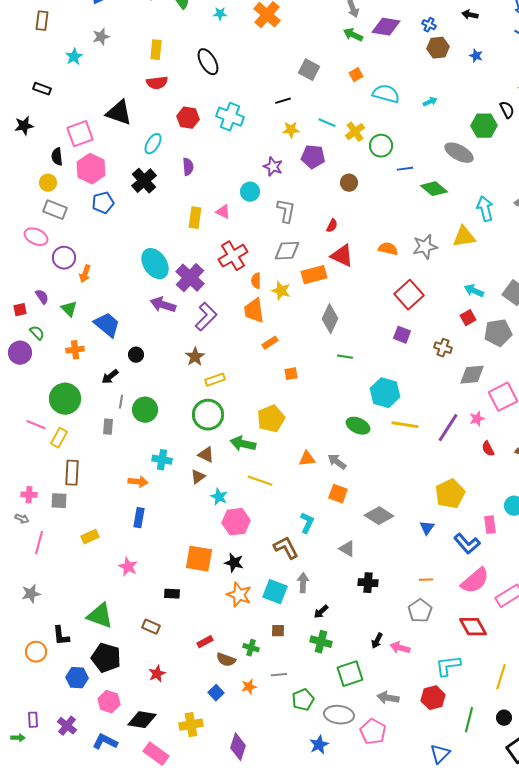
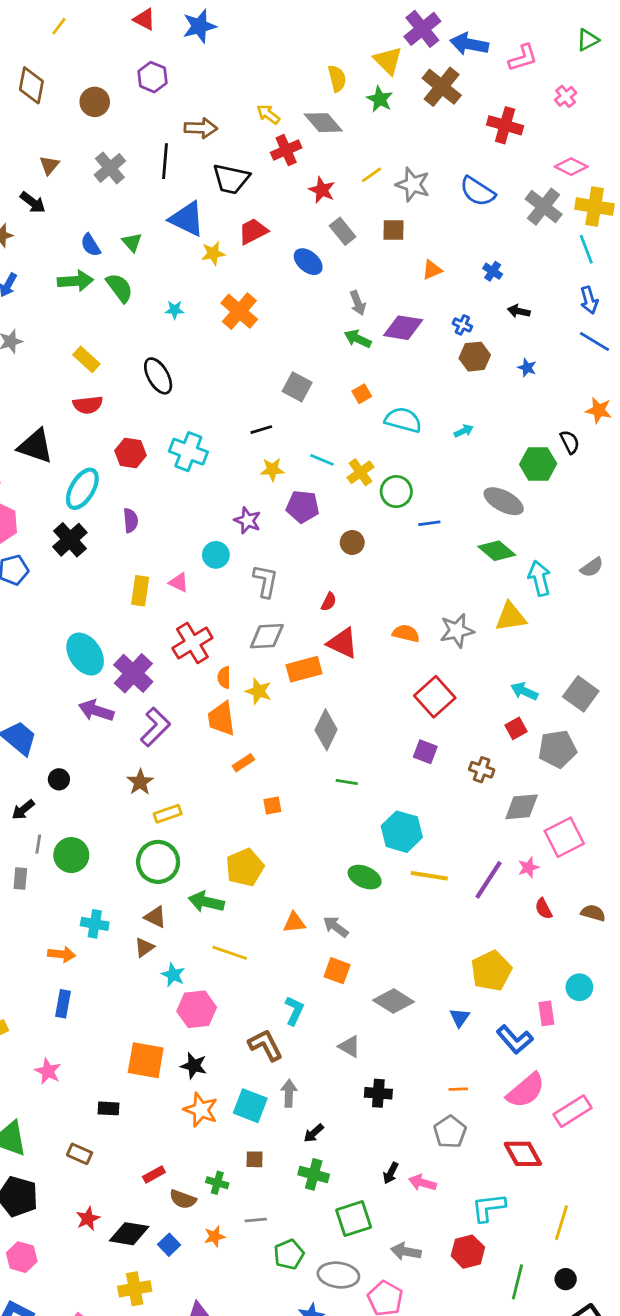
yellow rectangle: (156, 50) -> (86, 359), turned -54
cyan ellipse: (153, 144) -> (82, 489), size x1.4
green diamond: (434, 189) -> (497, 551), moved
black diamond: (142, 720) -> (129, 1234), moved

